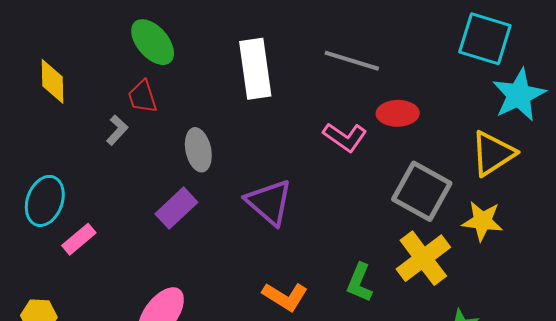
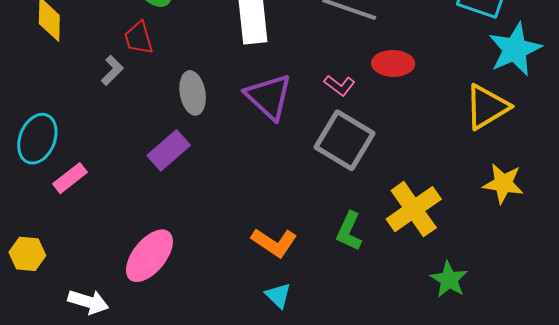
pink L-shape: (345, 137) -> (339, 85), size x0.7
gray square: (422, 191) -> (344, 140), moved
purple triangle: (269, 202) -> (269, 97), moved
yellow star: (482, 221) -> (503, 184), moved

